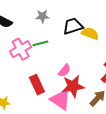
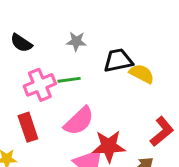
pink semicircle: (64, 71) -> (79, 121), moved, size x1.6
red rectangle: (37, 85) -> (28, 127), moved

